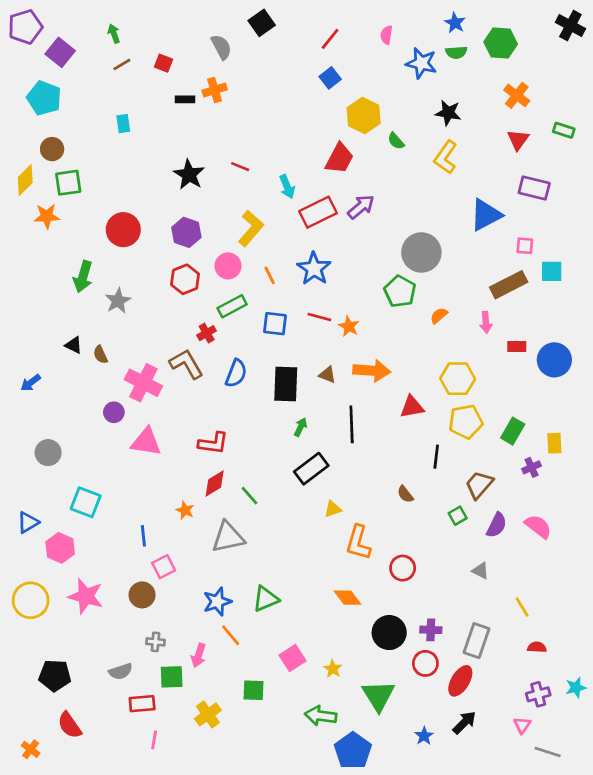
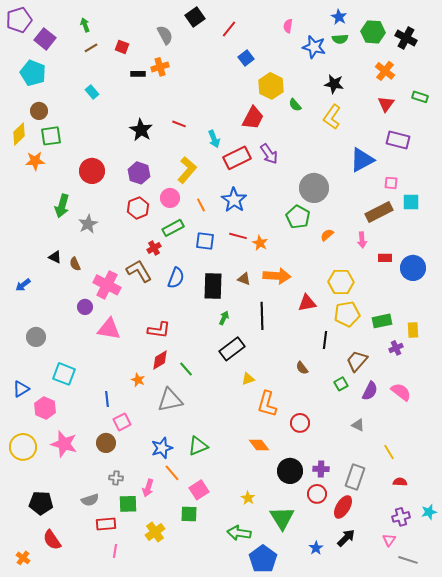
black cross: (570, 26) -> (406, 38), moved
red line: (330, 39) -> (229, 29), moved
cyan rectangle: (123, 124) -> (92, 92), turned -32
purple arrow: (361, 207) -> (269, 154), turned 95
green rectangle: (513, 431) -> (382, 321), turned 48
pink square: (292, 658) -> (199, 490), moved

